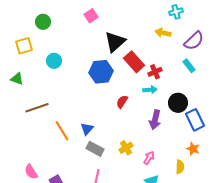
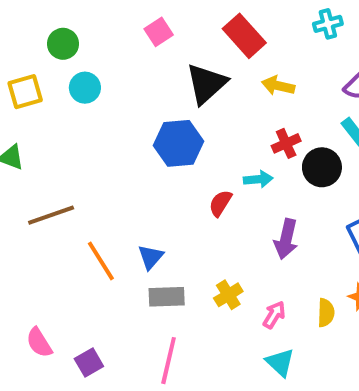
yellow arrow: (163, 33) -> (278, 86), moved
cyan circle: (54, 61) -> (85, 88), moved
red rectangle: (134, 62) -> (244, 36), moved
cyan arrow: (150, 90) -> (258, 179), moved
black circle: (178, 103) -> (322, 167), moved
gray rectangle: (95, 149) -> (167, 297), turned -30
yellow semicircle: (180, 167) -> (326, 313), moved

